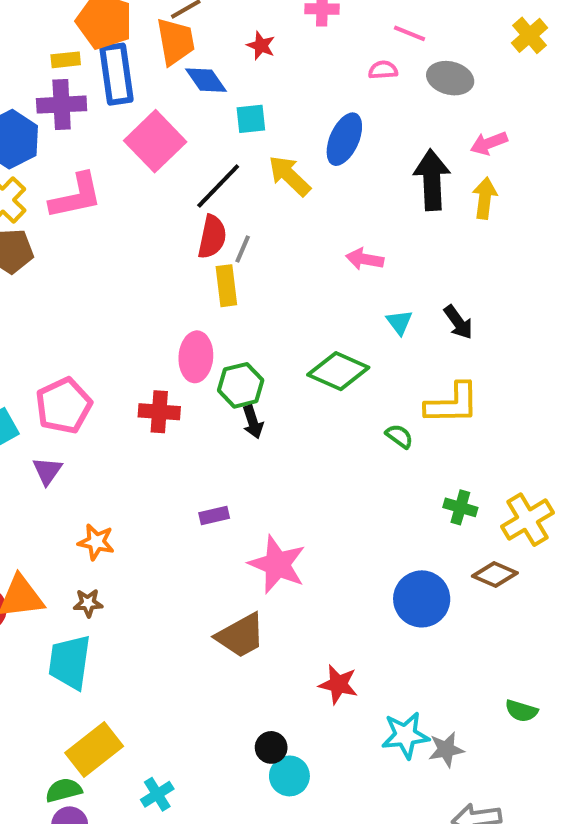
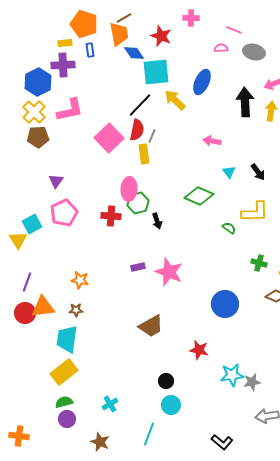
red star: (261, 46) -> (161, 36), size x1.5
blue rectangle: (117, 74) -> (90, 50), size x0.5
cyan square: (251, 119) -> (156, 72), size x1.8
pink square: (155, 141) -> (109, 138), moved
green hexagon: (241, 385) -> (138, 203), moved
purple triangle: (47, 471) -> (56, 181), moved
pink star: (277, 564) -> (169, 272), moved
blue circle: (422, 599) -> (225, 304), moved
yellow rectangle: (94, 750) -> (64, 372), moved
cyan circle: (289, 776) -> (171, 405), moved

